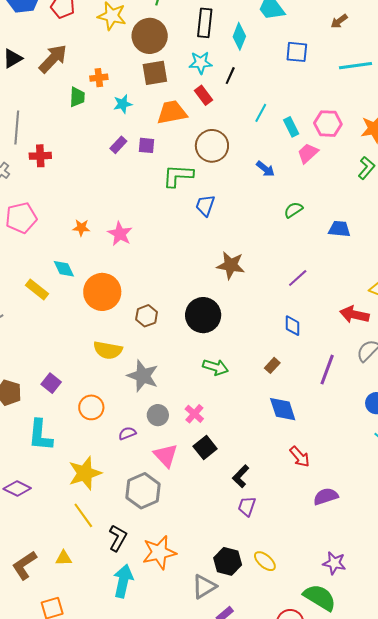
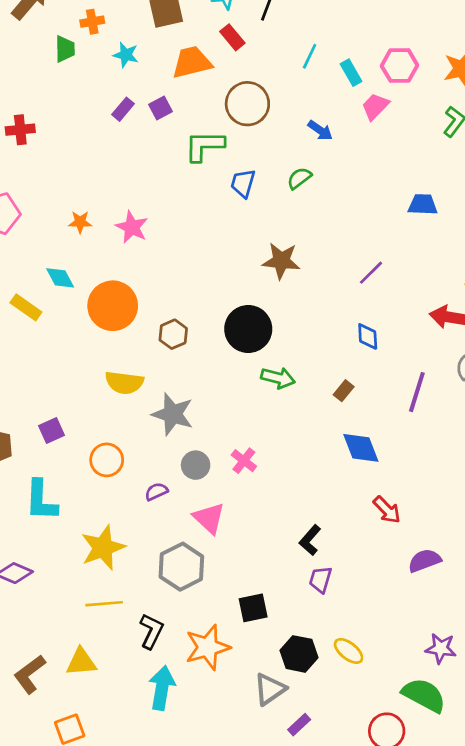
cyan star: (123, 104) -> (126, 55), turned 30
purple square: (146, 145) -> (161, 108), turned -30
green semicircle: (293, 210) -> (299, 178), moved
green arrow: (216, 367) -> (278, 378), moved
purple square: (51, 383) -> (52, 431), turned 30
black square: (205, 447) -> (253, 608), moved, turned 30
yellow line: (83, 515) -> (104, 604), turned -56
yellow triangle: (64, 558) -> (81, 662), size x1.4

